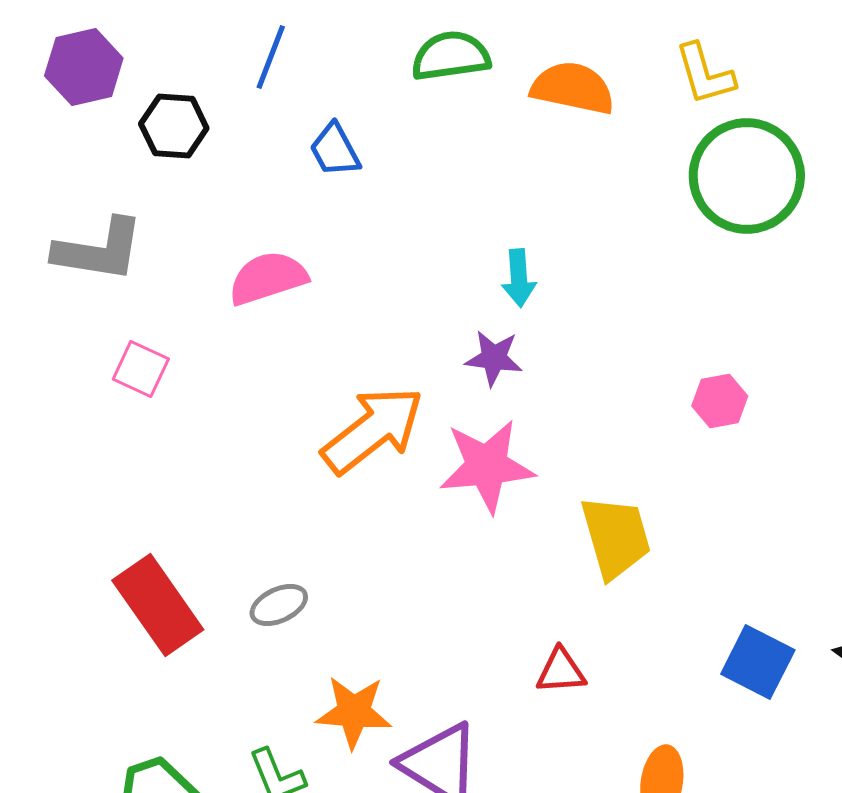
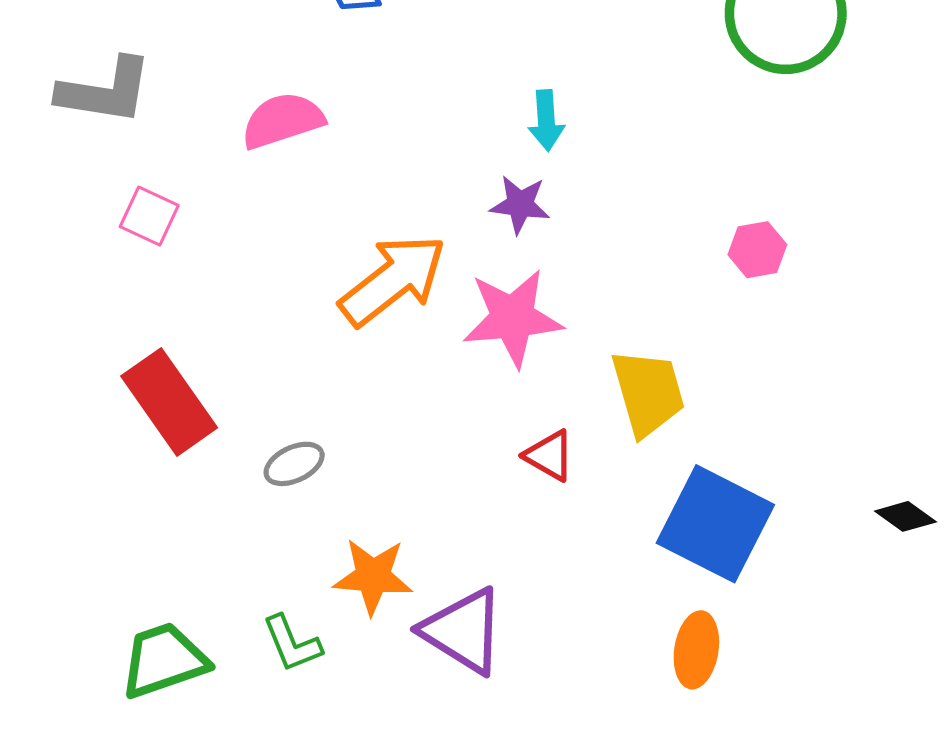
red rectangle: (158, 605) -> (169, 402), moved
blue square: (758, 662) -> (715, 524), moved, size x1.5
red triangle: (561, 671) -> (549, 456), moved, turned 34

